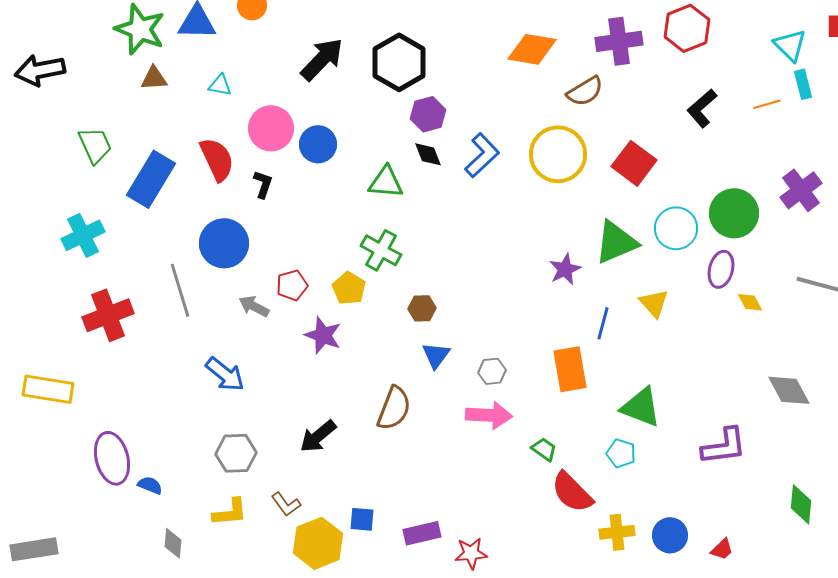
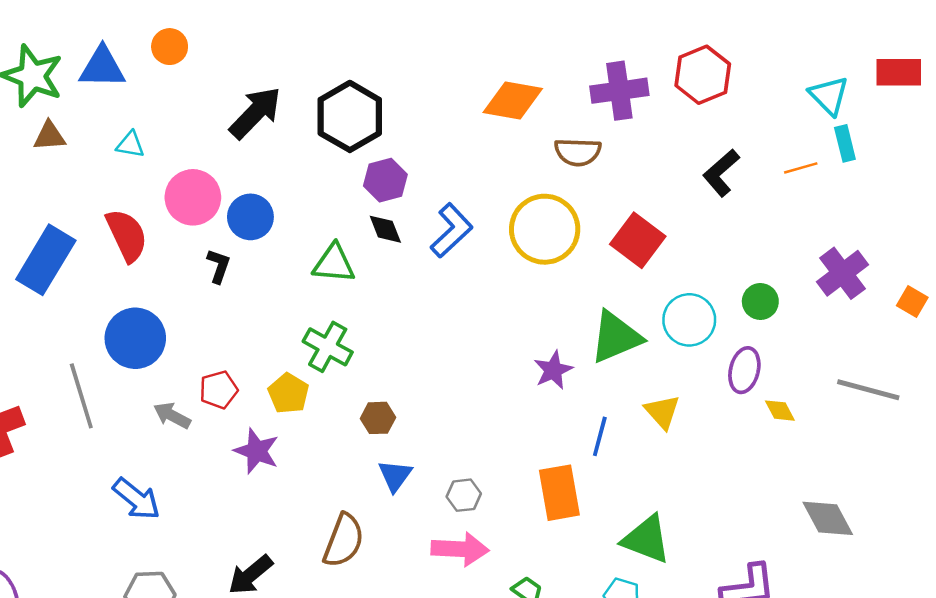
brown semicircle: (585, 91) -> (578, 152), turned 33
black L-shape: (263, 184) -> (219, 266), moved
green circle: (734, 213) -> (760, 302), size x0.6

